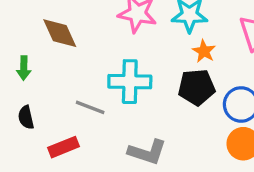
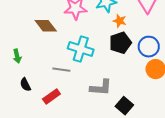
brown diamond: (60, 33) -> (46, 26), moved
cyan cross: (130, 82) -> (81, 49), turned 30

